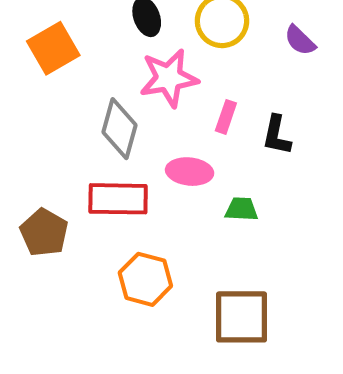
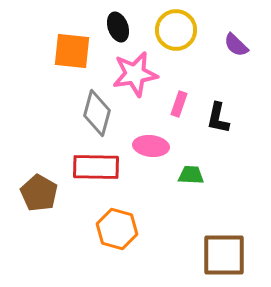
orange square: (53, 48) -> (72, 51), moved, turned 36
brown square: (241, 317) -> (224, 255), moved

